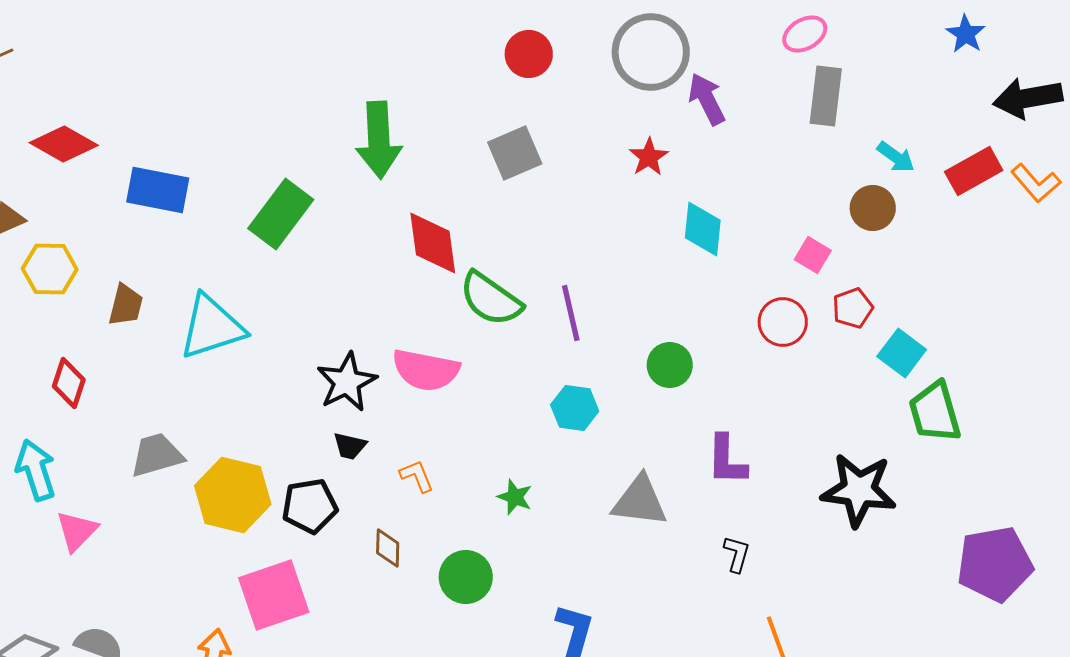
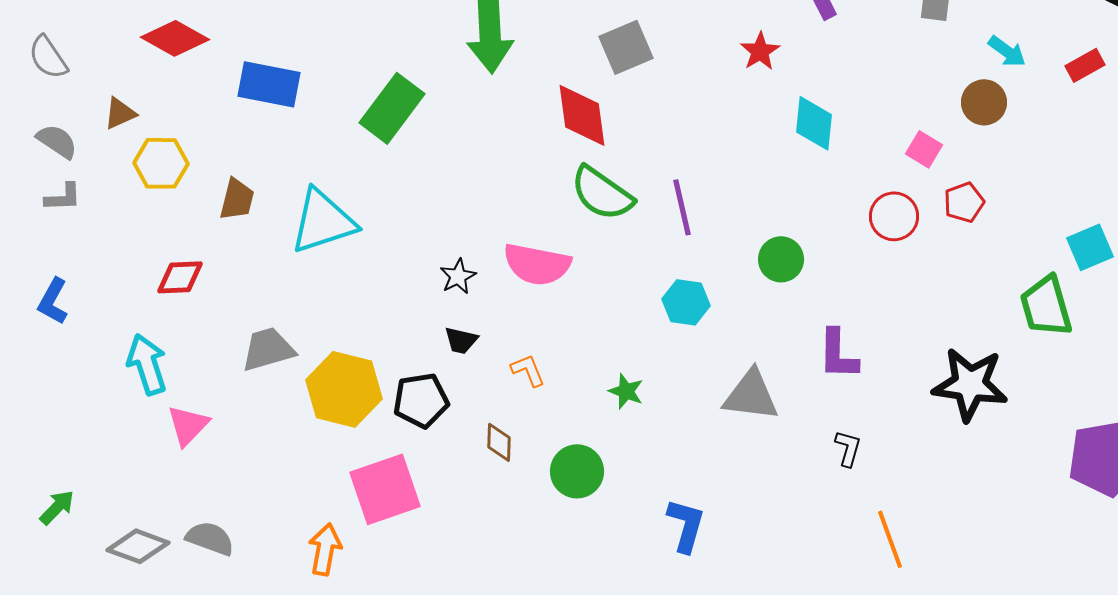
red rectangle: (974, 171) -> (1085, 65), size x0.7
red diamond: (433, 243) -> (582, 115), moved
cyan square: (902, 353) -> (1090, 247), moved, turned 30
black star: (347, 382) -> (458, 276), size x0.6
red diamond: (69, 383) -> (180, 277), turned 69

